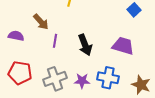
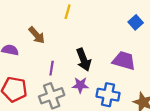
purple line: (55, 41) -> (52, 68), moved
purple star: (82, 81) -> (80, 85), moved

